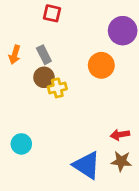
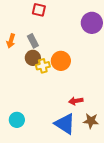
orange circle: (101, 65) -> (61, 61), moved
red arrow: (120, 135) -> (76, 101), moved
cyan circle: (21, 144) -> (17, 120), moved

